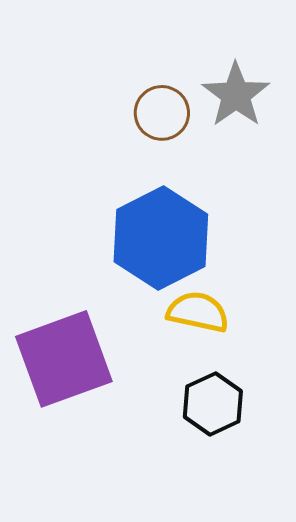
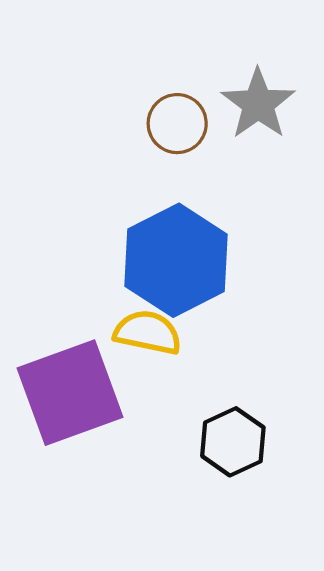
yellow semicircle: (198, 312) -> (148, 332), moved

